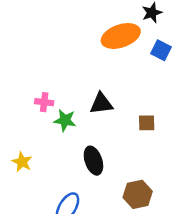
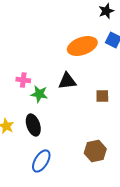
orange ellipse: (121, 36) -> (82, 46), moved
black ellipse: (93, 161) -> (33, 125), moved

